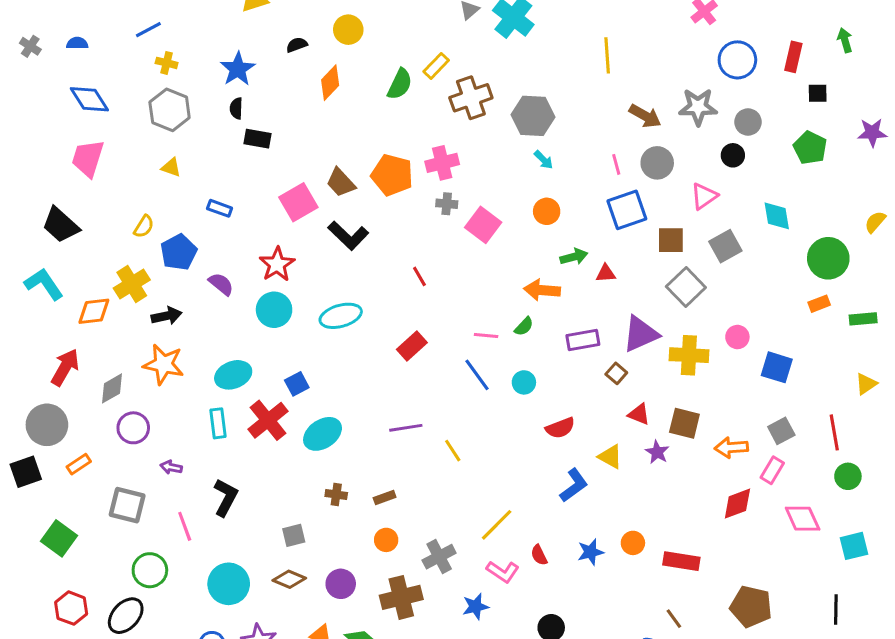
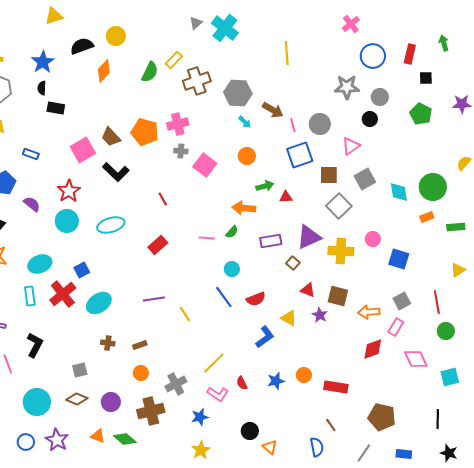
black semicircle: (297, 45) -> (82, 46), size x1.6
brown arrow: (645, 116) -> (273, 110), moved
cyan diamond: (777, 216) -> (399, 192), moved
blue line: (477, 375) -> (224, 297), moved

